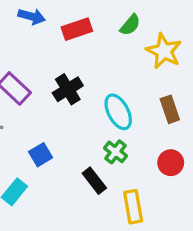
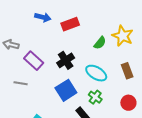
green semicircle: (130, 25) -> (100, 43), moved
cyan ellipse: (118, 112) -> (96, 73), turned -30
blue square: (41, 155) -> (66, 90), moved, size x1.5

